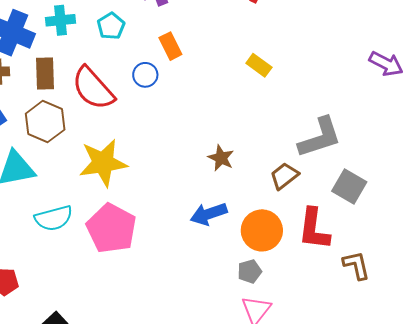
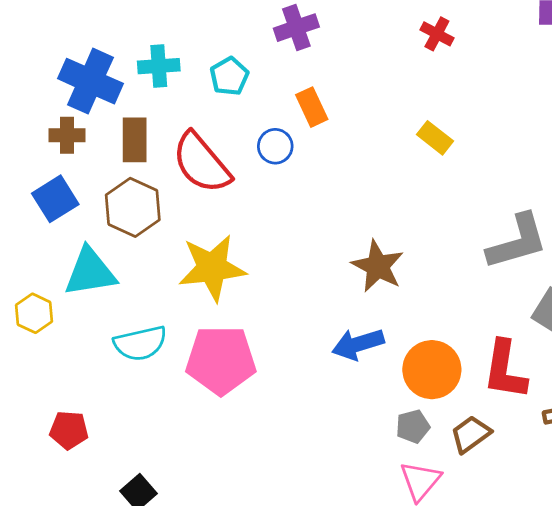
brown star: (221, 158) -> (378, 266), size x1.4
brown trapezoid: (284, 176) -> (471, 434), moved
pink pentagon: (111, 228) -> (221, 360), turned -30

